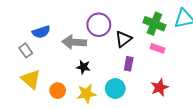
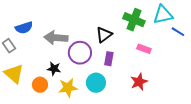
purple circle: (99, 25) -> (80, 53), moved
pink rectangle: (157, 48) -> (144, 49), moved
black star: (83, 67) -> (54, 69), moved

